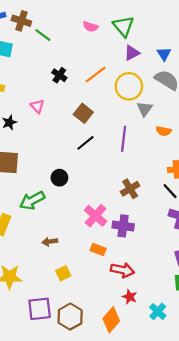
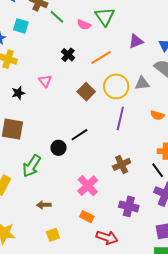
green triangle: (123, 26) -> (105, 17), moved
pink semicircle: (90, 27) -> (84, 25), moved
yellow circle: (129, 86) -> (116, 86), moved
gray triangle: (145, 109) -> (142, 83), moved, turned 42
black line: (85, 143) -> (79, 135), moved
green arrow: (32, 200) -> (32, 166), turned -35
purple cross: (123, 226) -> (129, 206), moved

